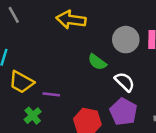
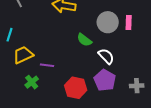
yellow trapezoid: (21, 82) -> (23, 55), turned 125

